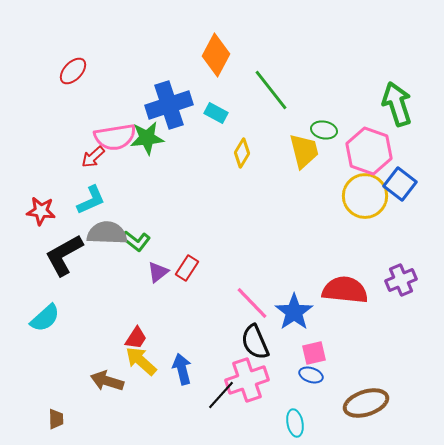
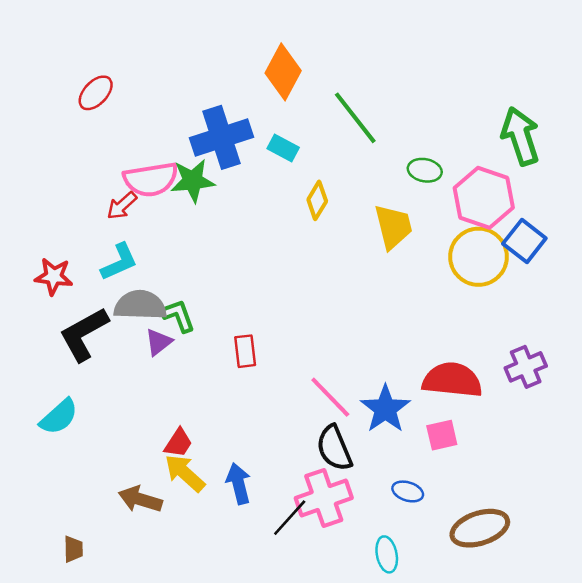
yellow trapezoid: (304, 151) -> (393, 227), moved
green L-shape: (136, 241) -> (178, 316), turned -148
red rectangle: (187, 268) -> (245, 351), turned -40
purple triangle: (158, 272) -> (159, 342), moved
pink square: (314, 353) -> (442, 435), moved

